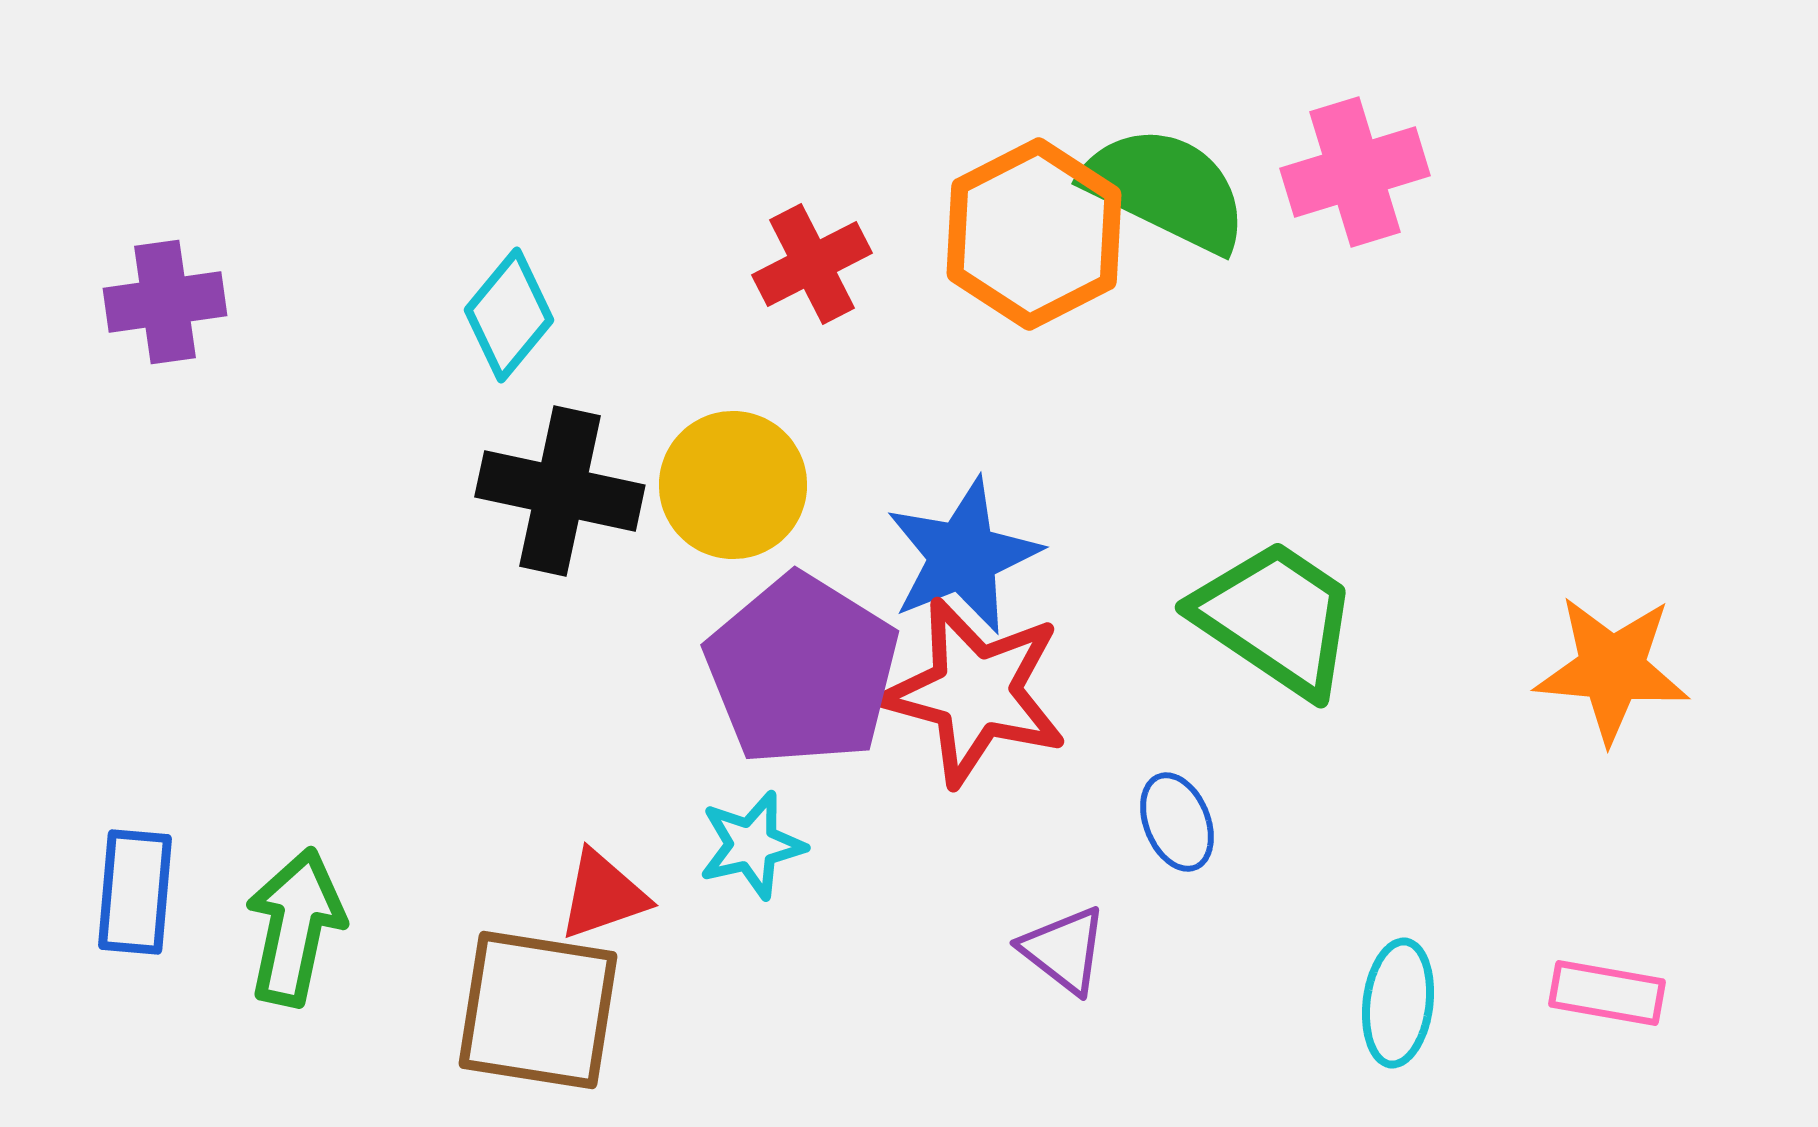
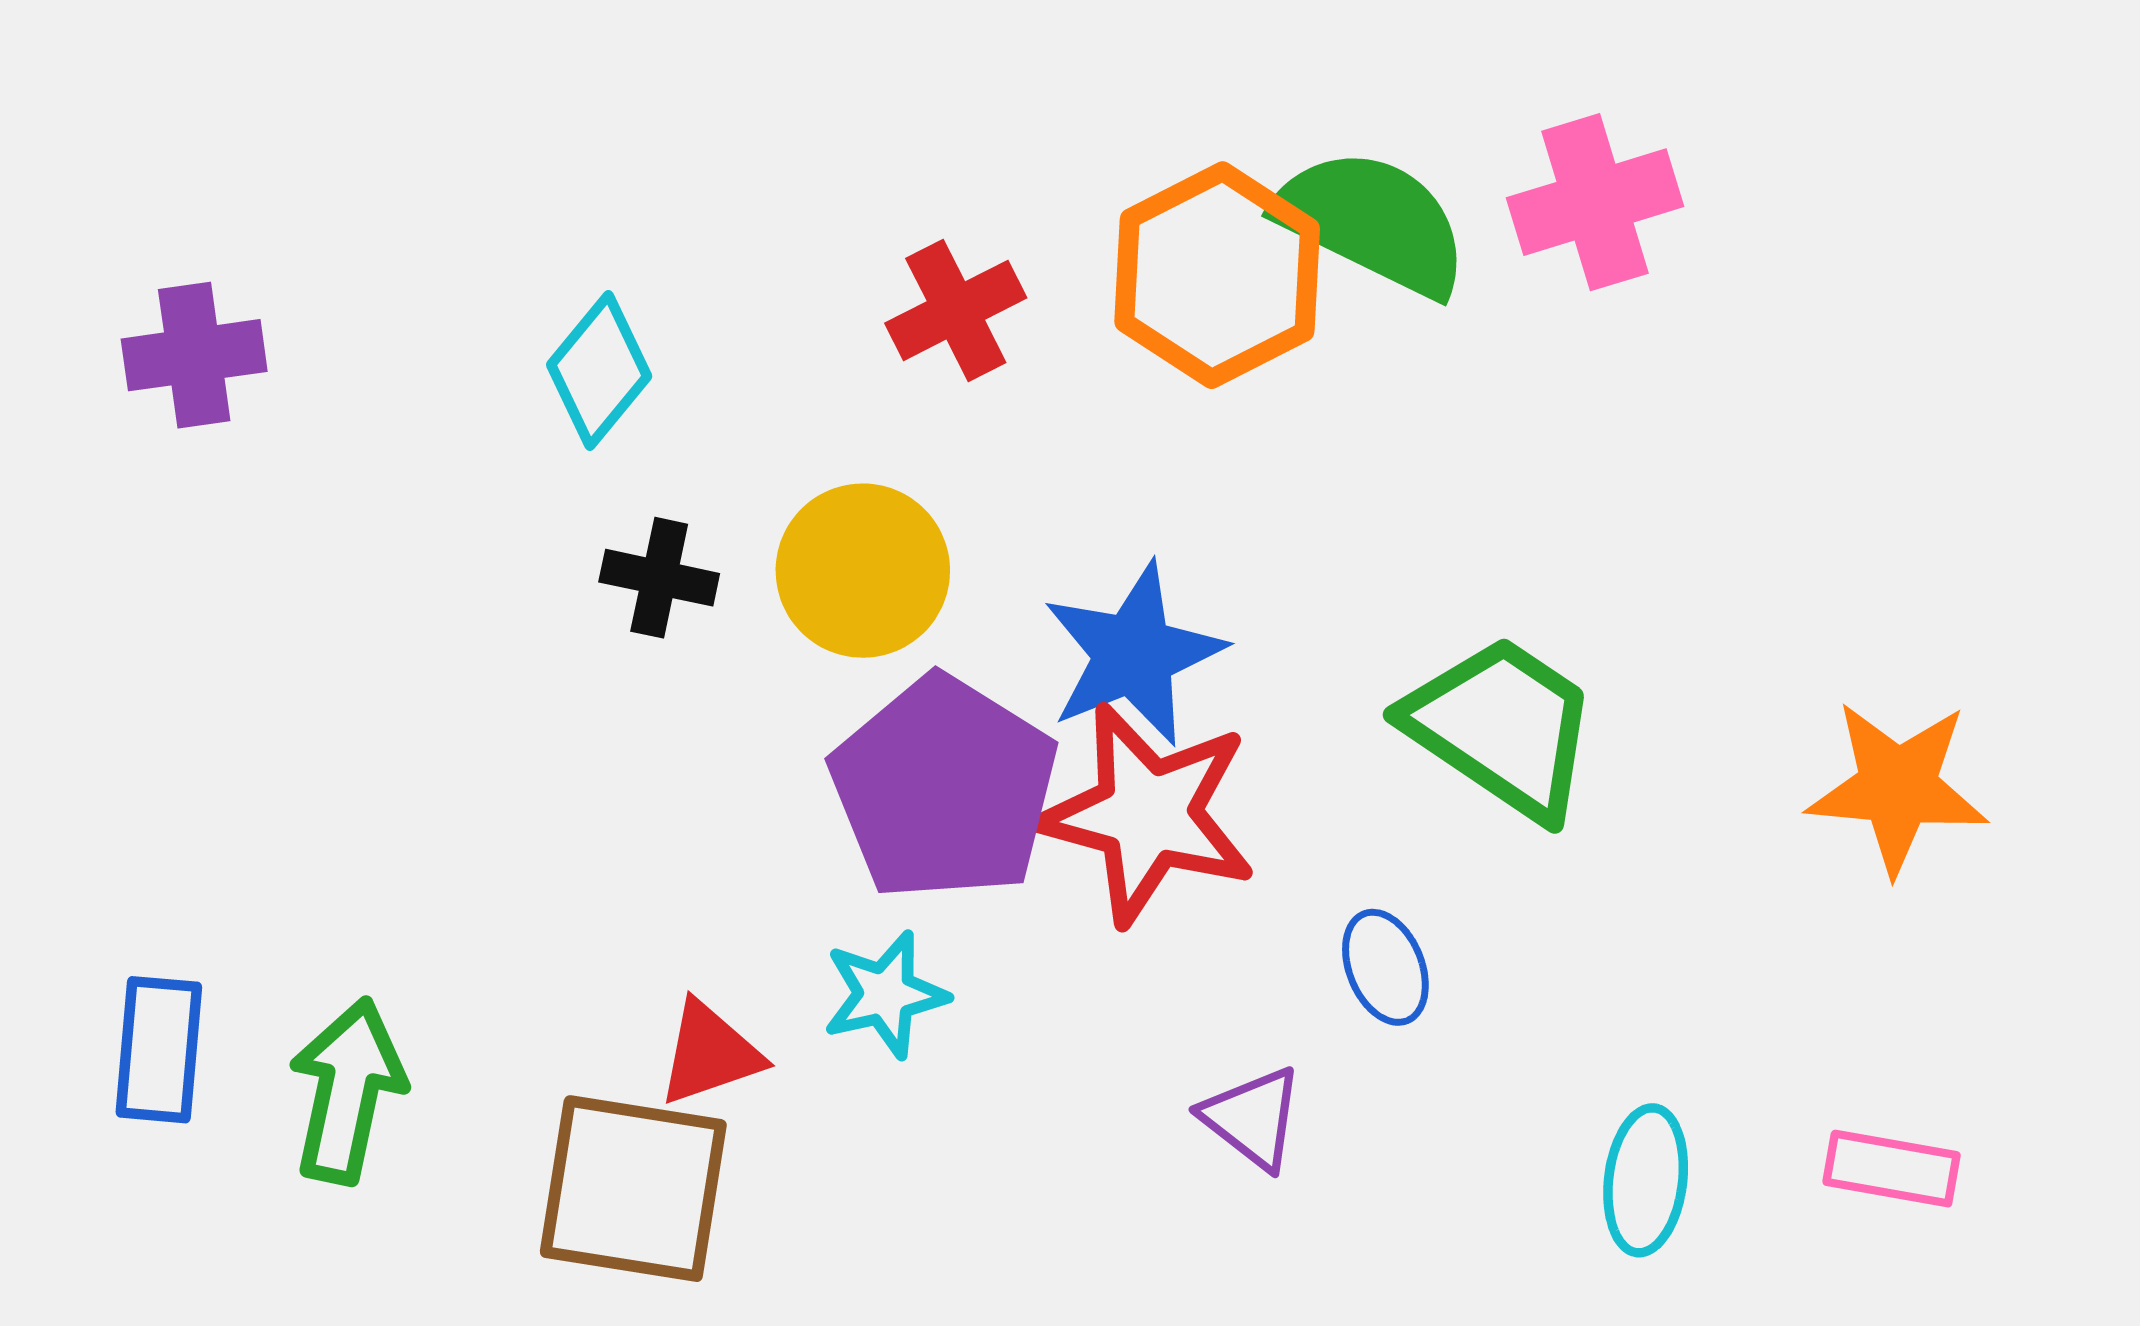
black cross: (560, 491) -> (659, 578), size x0.6

